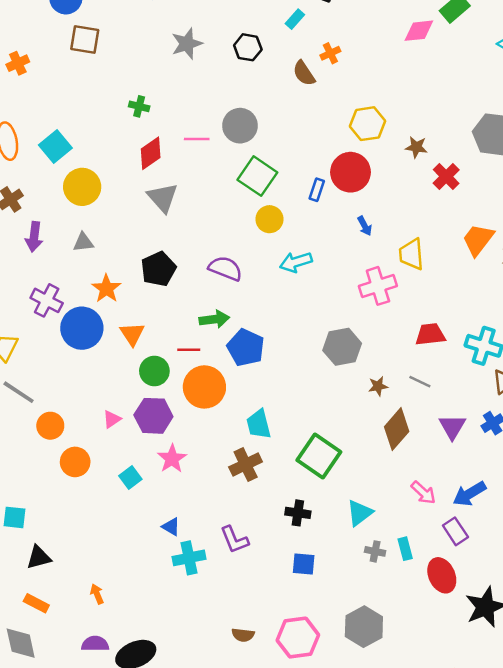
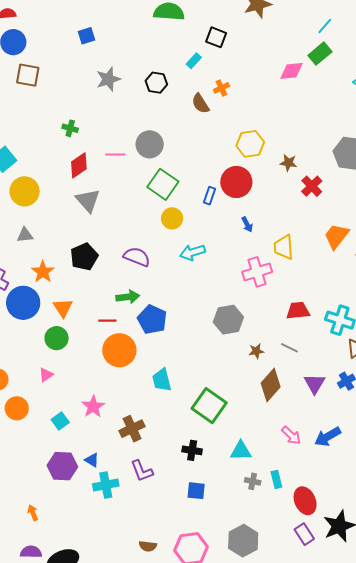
green circle: (154, 371) -> (57, 338), moved
purple hexagon: (153, 416) -> (62, 466), moved
brown cross: (246, 464) -> (132, 429), moved
cyan triangle: (360, 513) -> (241, 451), turned 35
purple rectangle: (455, 531) -> (304, 534), moved

